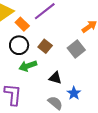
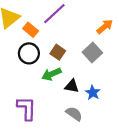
green arrow: (28, 66) -> (51, 74), moved
blue star: (74, 93) -> (93, 93), moved

